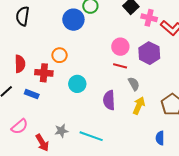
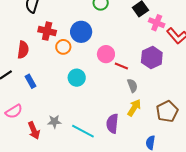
blue circle: (73, 20) -> (81, 32), moved
pink circle: (120, 47) -> (106, 54), moved
red cross: (44, 73) -> (47, 31), moved
blue rectangle: (32, 94) -> (30, 81), turned 32
purple semicircle: (109, 100) -> (112, 124), moved

